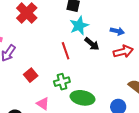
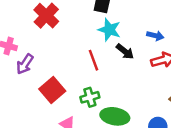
cyan star: (79, 26) -> (109, 30), turned -30
red square: (31, 75) -> (52, 90), size x1.5

